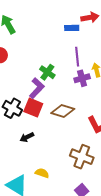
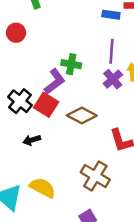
green cross: (47, 72) -> (71, 64), turned -35
purple cross: (82, 78) -> (113, 79), turned -35
yellow semicircle: (42, 173) -> (43, 188), size x1.5

